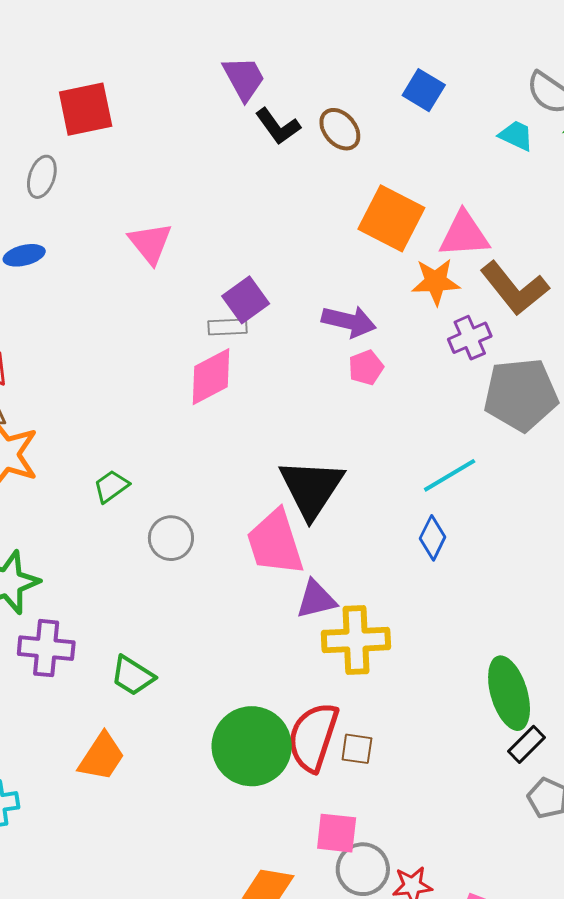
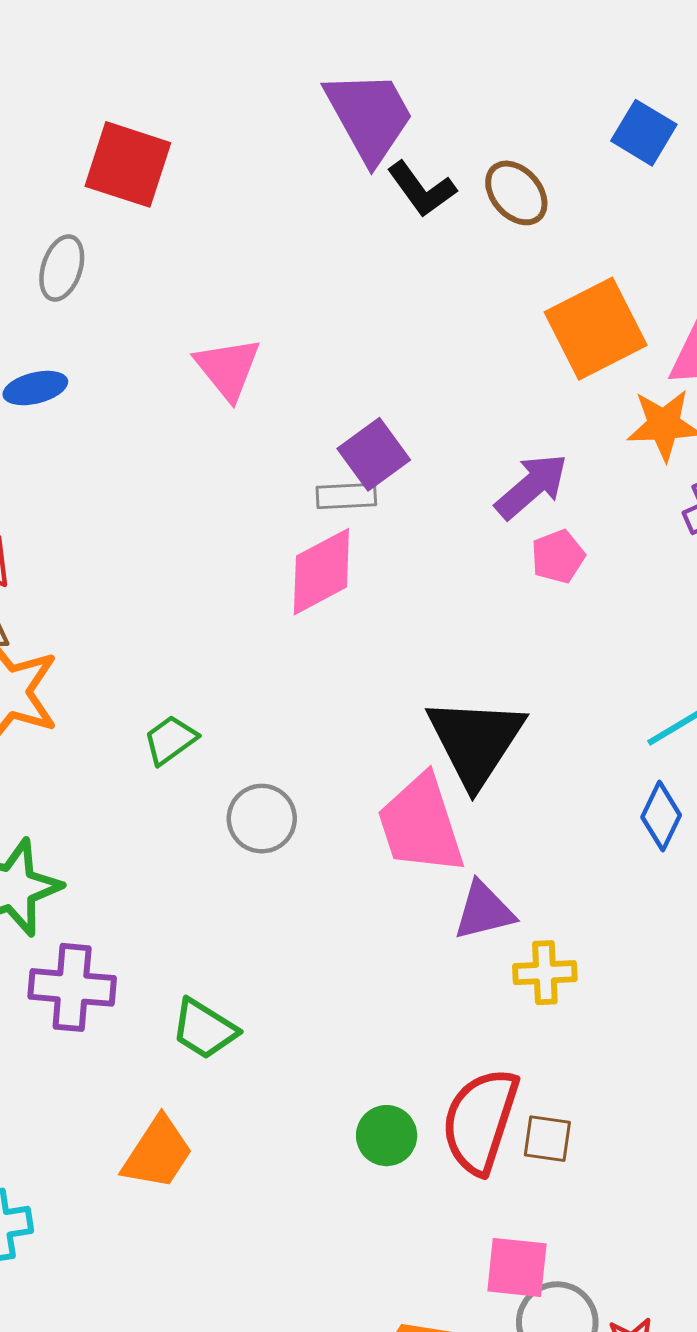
purple trapezoid: (244, 78) -> (369, 116), size x1.4
red square: (86, 109) -> (128, 164), turned 30
orange square: (391, 218) -> (596, 329), turned 36
purple arrow: (349, 321) -> (532, 486), turned -54
yellow cross: (356, 640) -> (545, 973), size x0.6
green circle: (252, 746) -> (387, 1136), size x0.5

